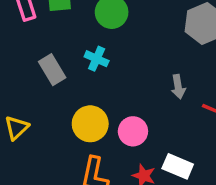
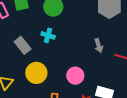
yellow circle: (90, 124) -> (36, 73), moved

